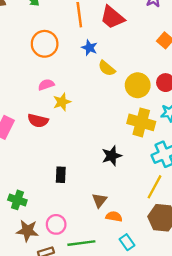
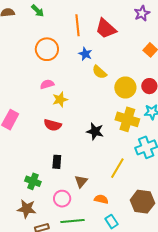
red semicircle: (38, 121) -> (53, 125), moved
black star: (112, 156) -> (95, 131), moved, turned 30
yellow line: (154, 187) -> (117, 168), moved
green cross: (17, 200) -> (33, 181), moved
brown triangle: (100, 200) -> (81, 181), moved
pink circle: (56, 224) -> (62, 199), moved

